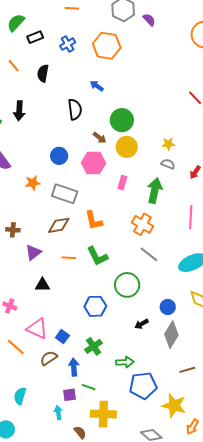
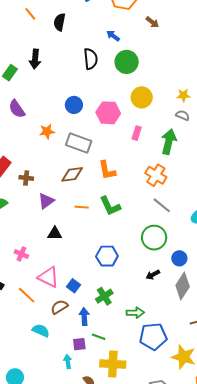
green circle: (122, 120) -> (127, 62), moved
brown arrow: (100, 138) -> (152, 22), moved
green circle: (127, 285) -> (154, 238), moved
cyan semicircle: (20, 396) -> (41, 331), moved, turned 96

